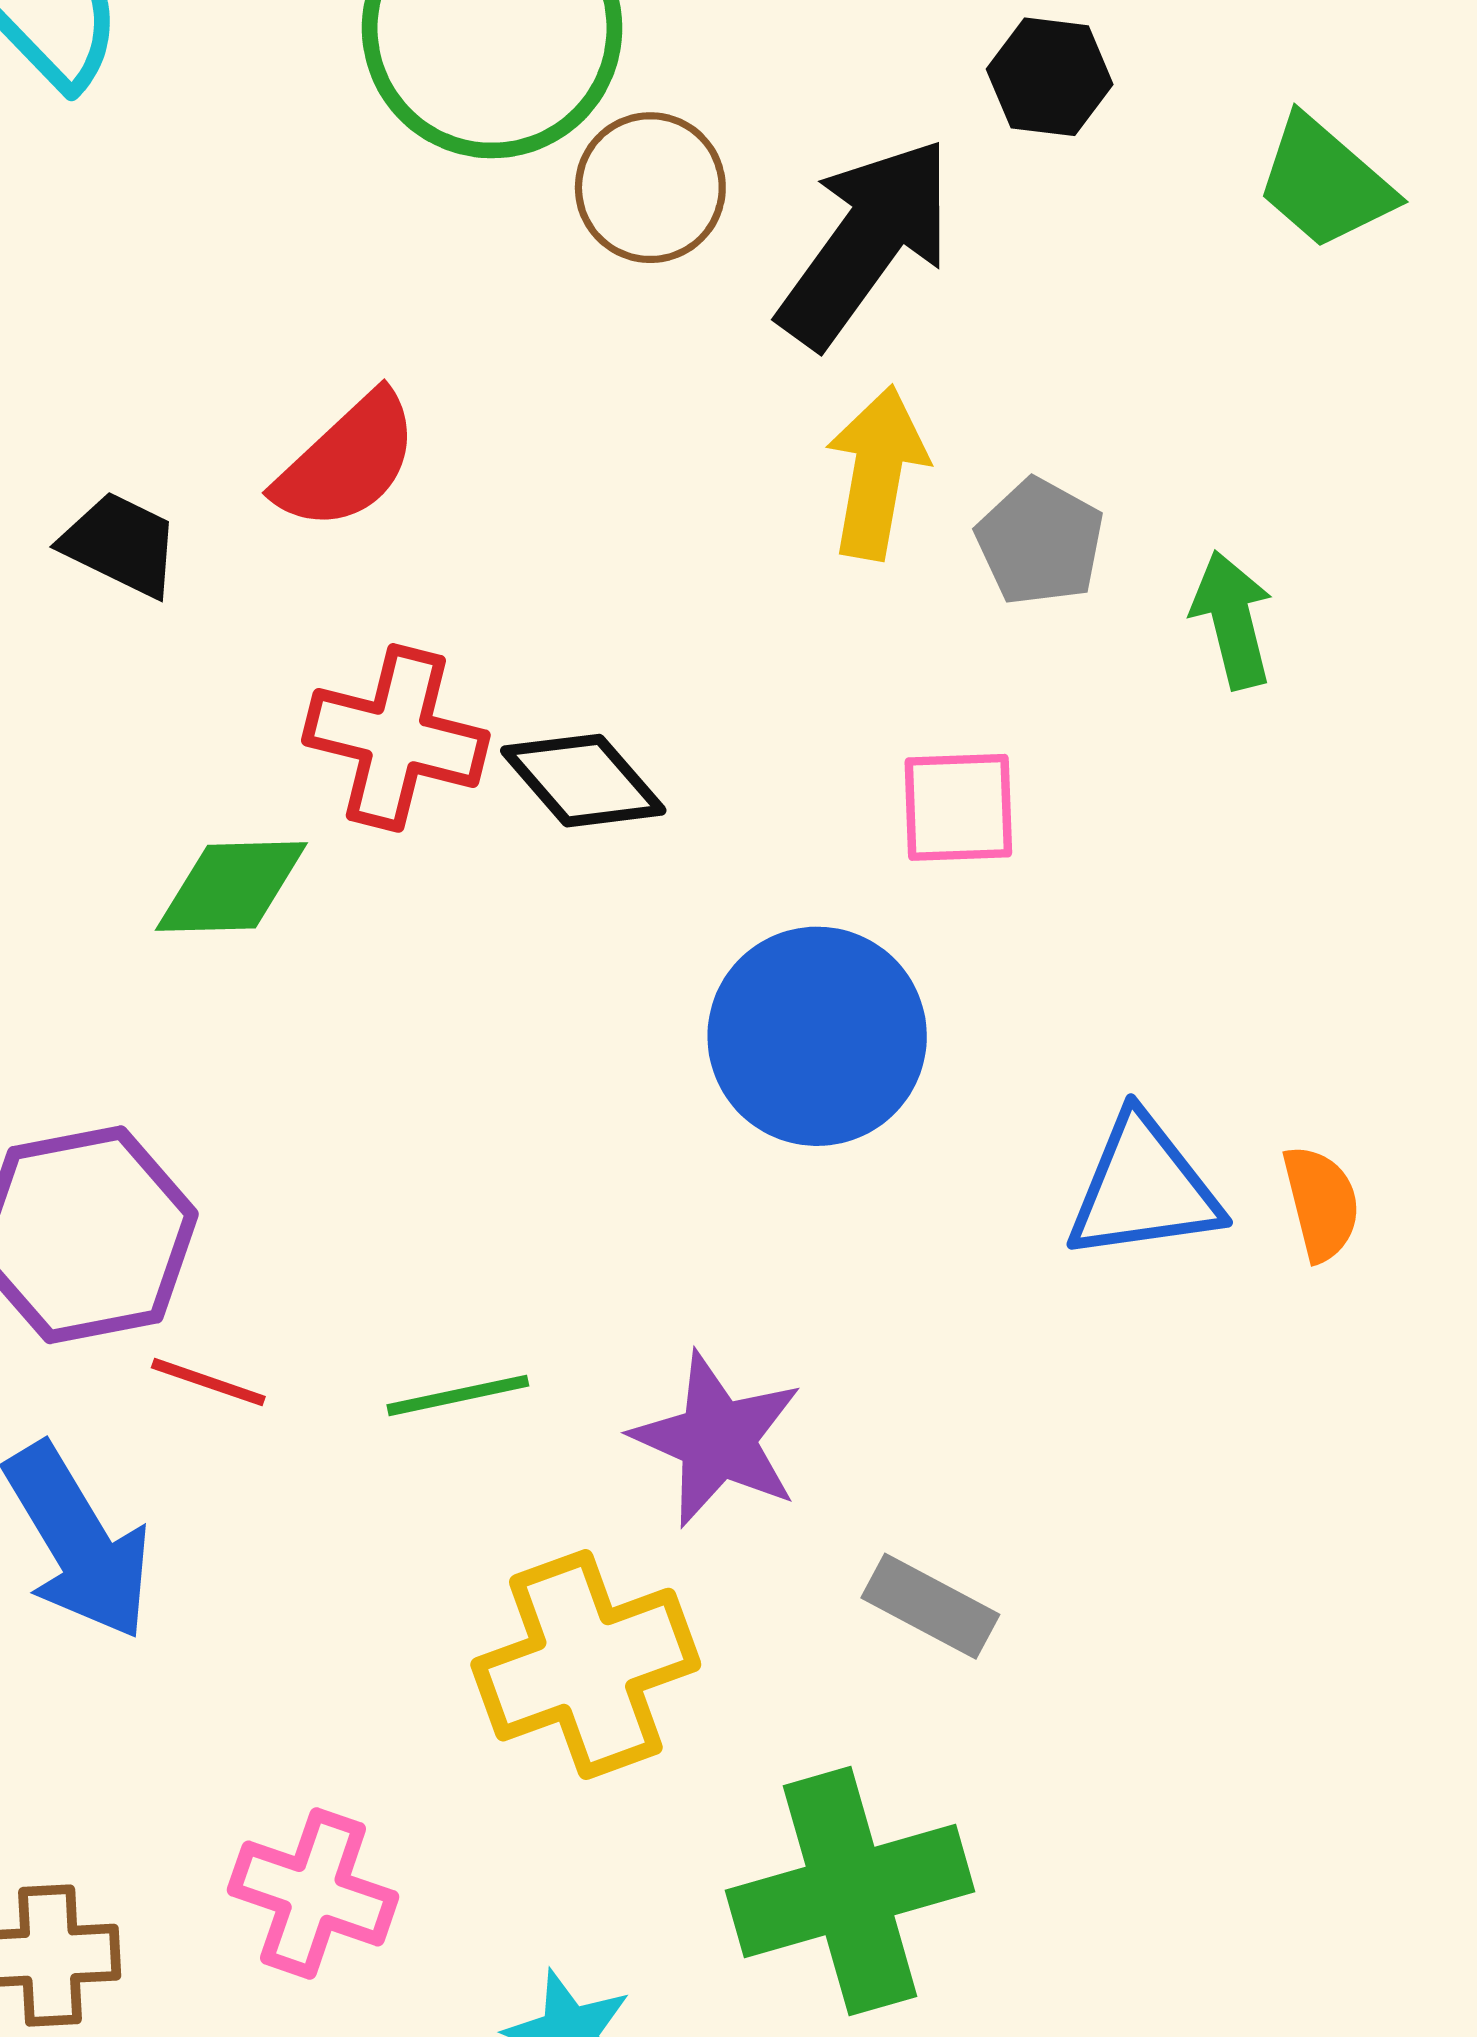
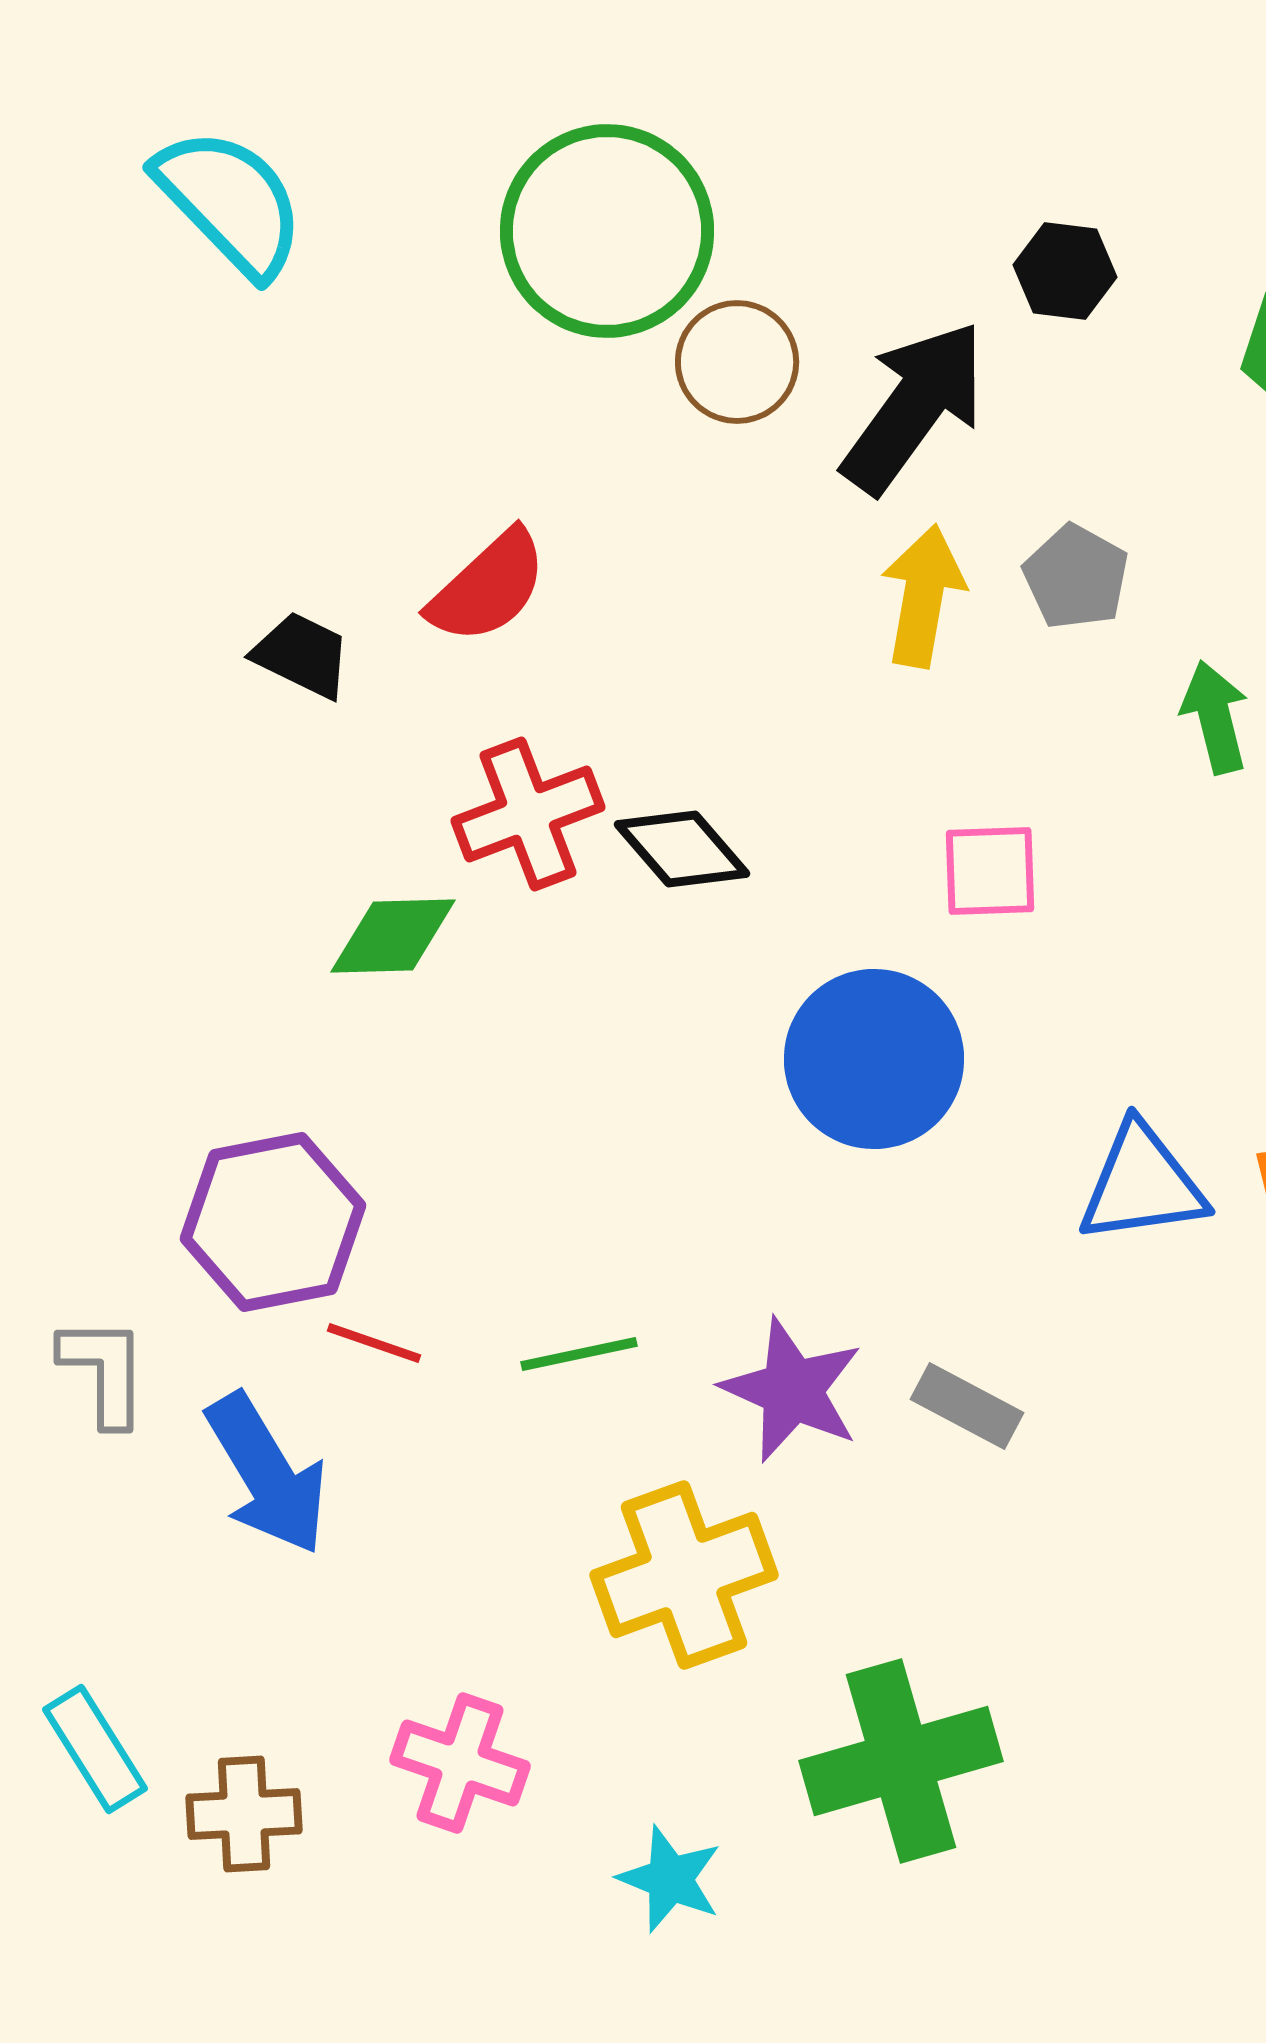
gray pentagon: (1040, 542) -> (1076, 577), moved
red cross: (396, 738) -> (528, 814), turned -35
gray rectangle: (930, 1606) -> (967, 1406), moved

